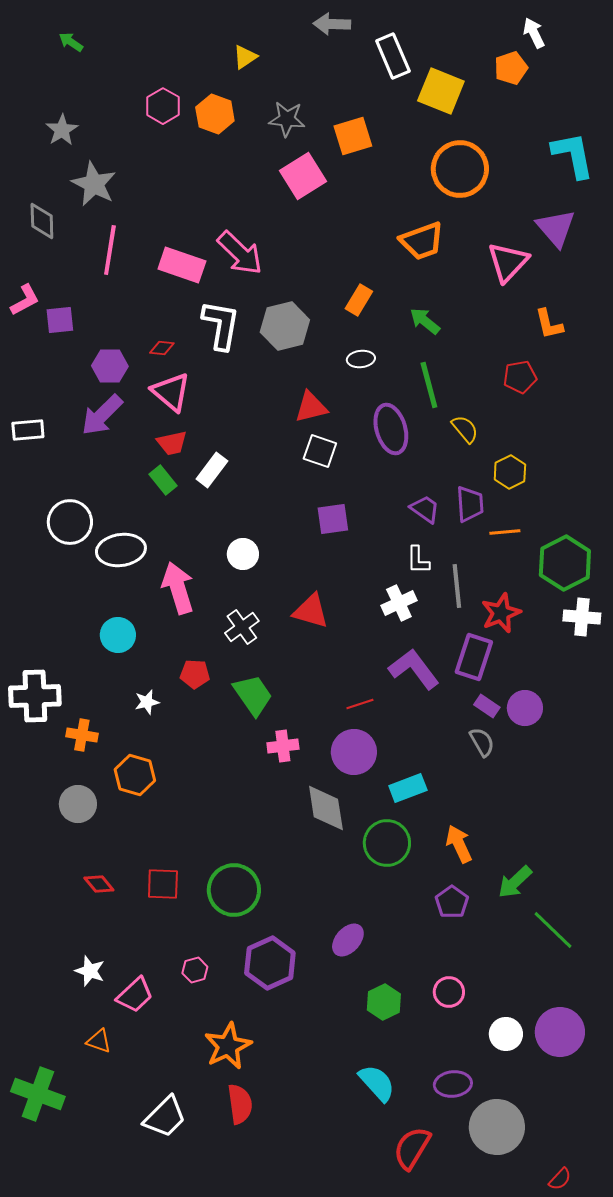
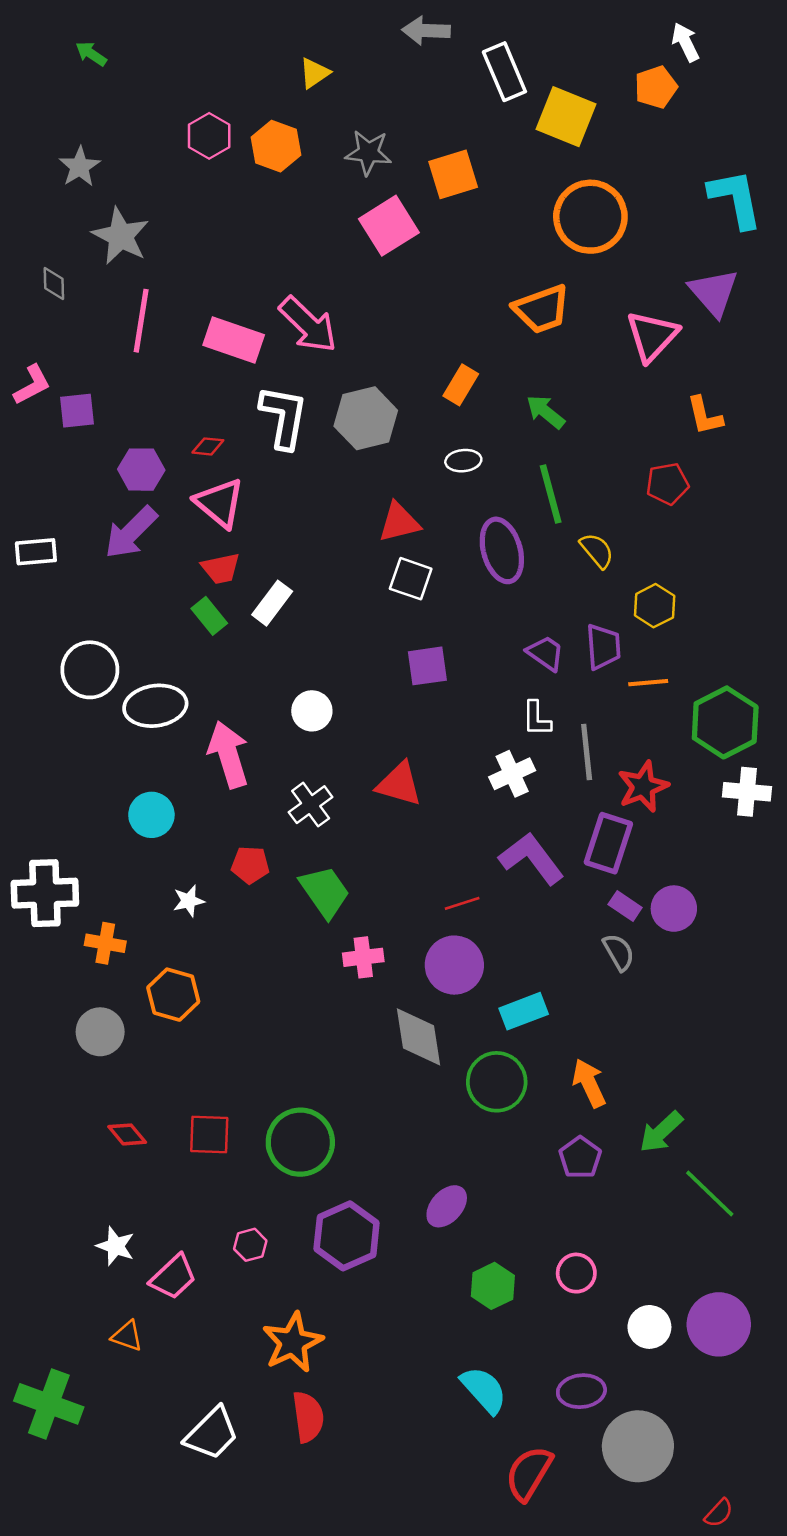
gray diamond: (42, 221) -> (54, 283), size x0.7

